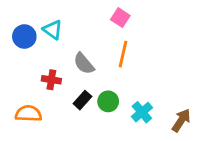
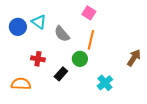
gray semicircle: (84, 64) -> (62, 34), moved
green circle: (108, 101) -> (80, 59), moved
brown arrow: (181, 120) -> (134, 58), moved

